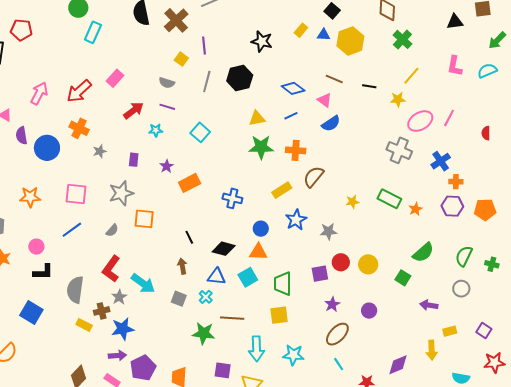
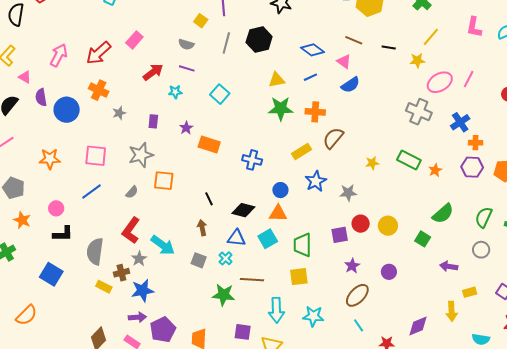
orange rectangle: (190, 183) -> (209, 144), turned 45

